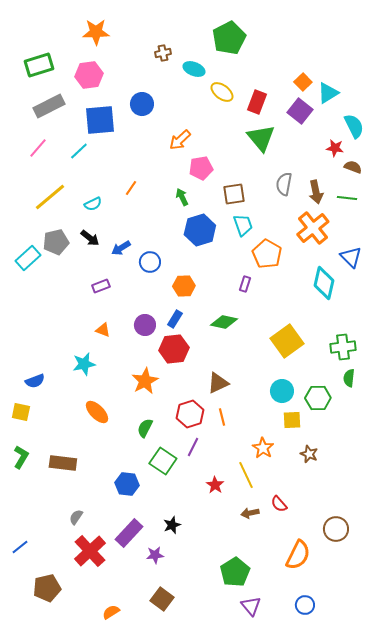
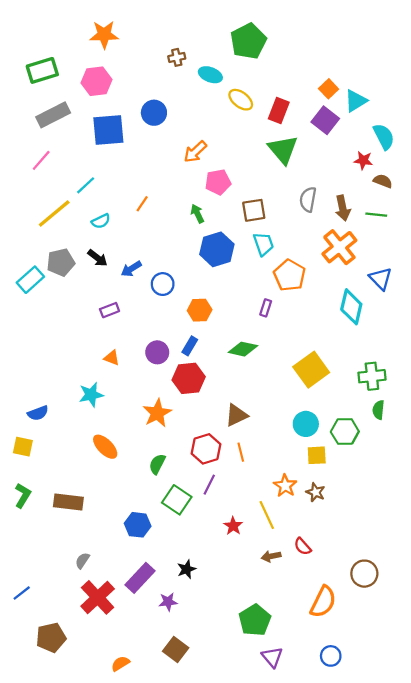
cyan line: (79, 151) -> (86, 185), moved
brown star: (309, 454) -> (316, 492), moved

